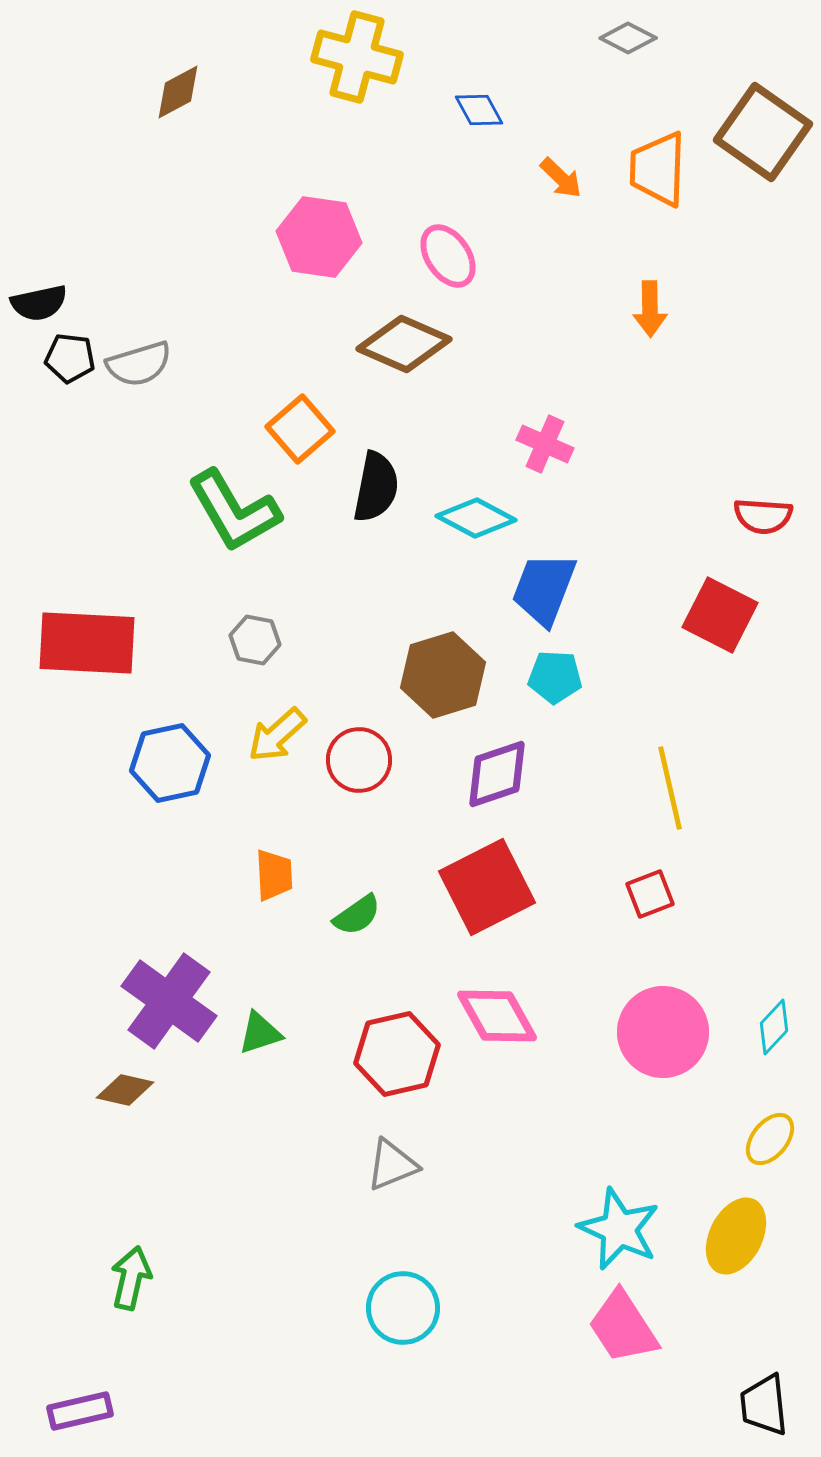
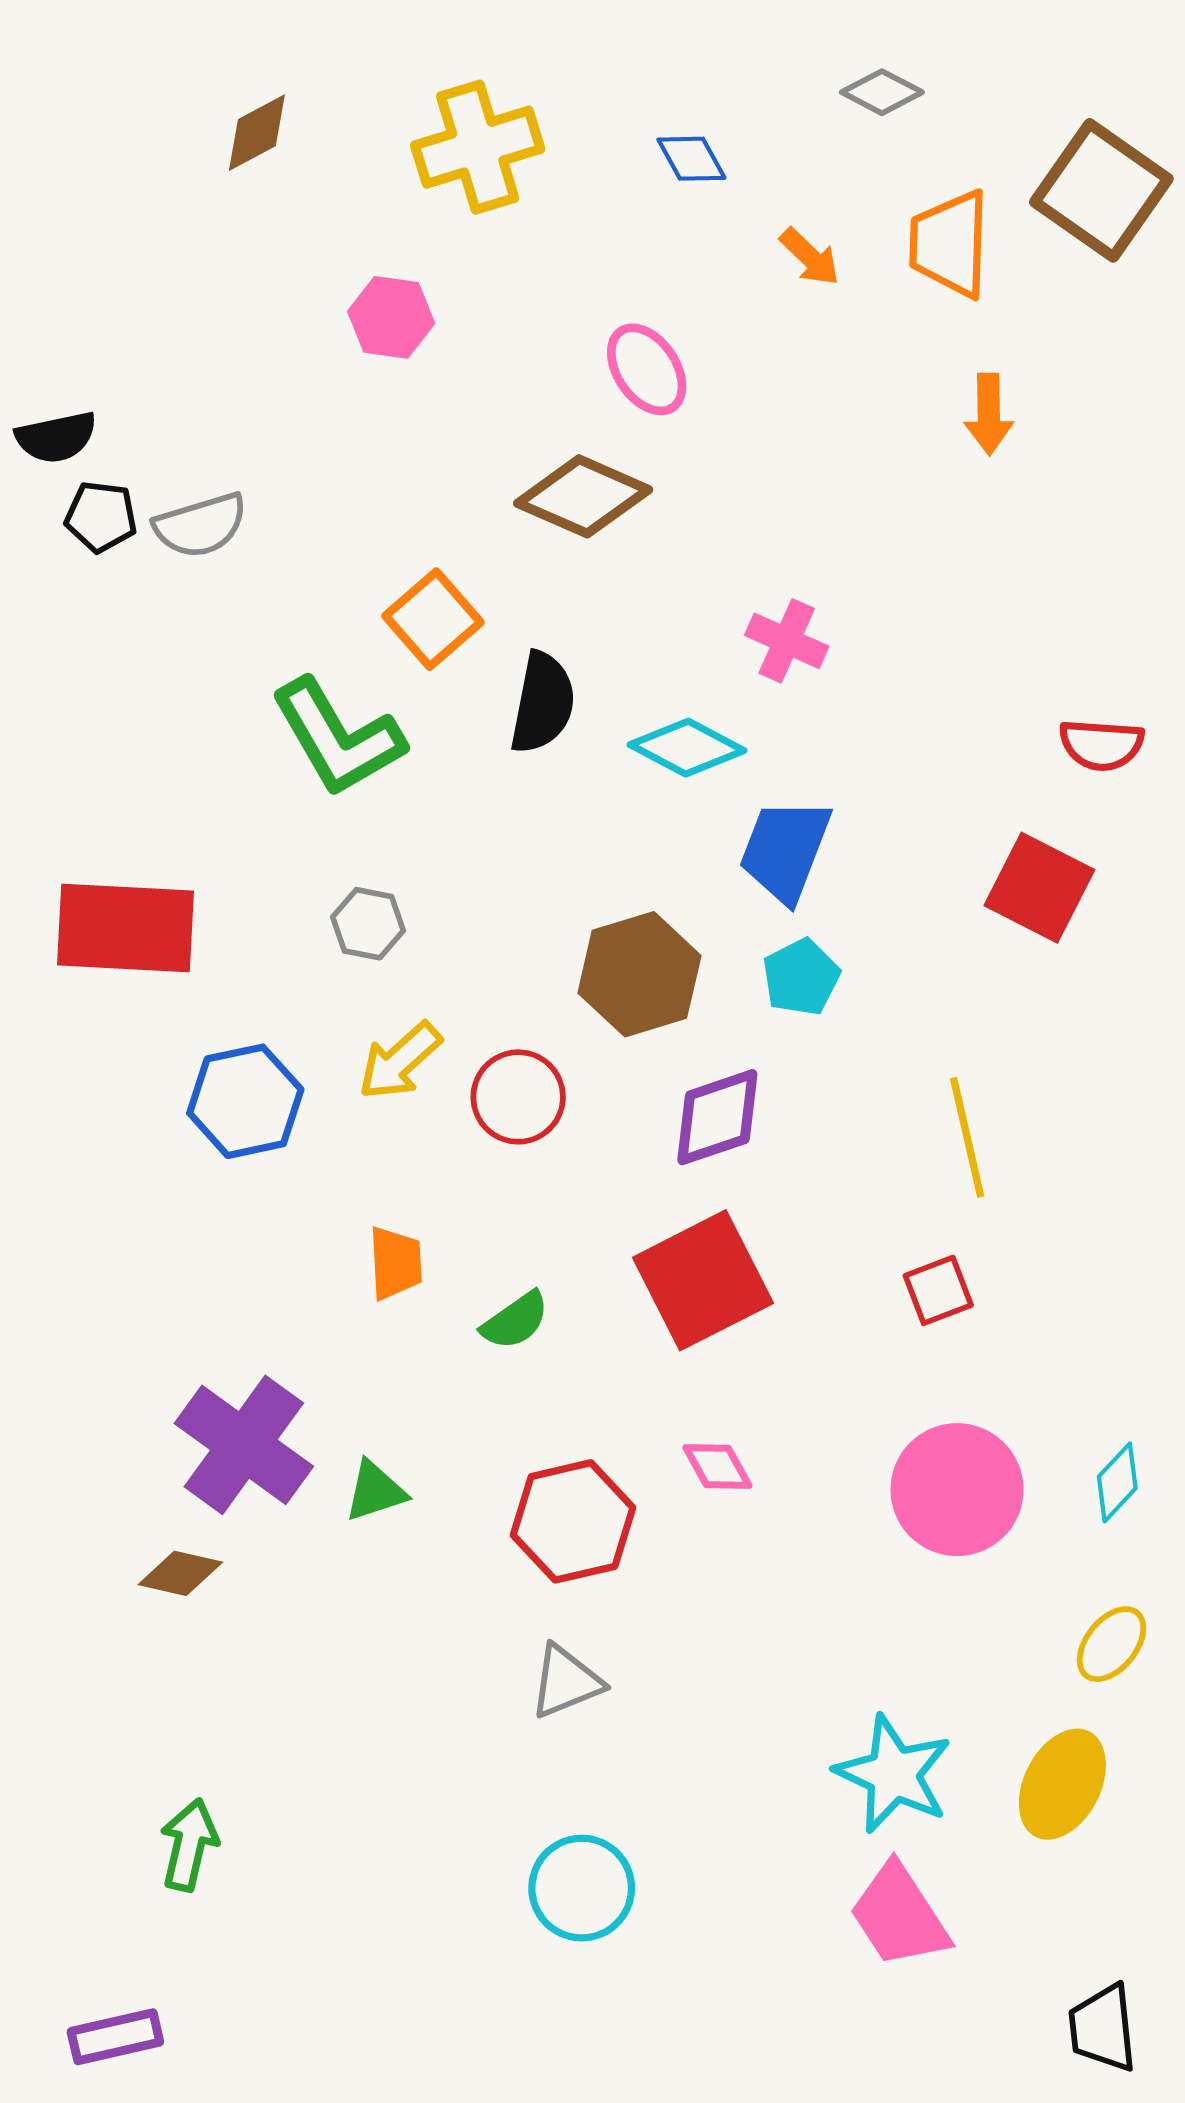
gray diamond: (628, 38) -> (882, 92), moved
yellow cross: (357, 57) -> (478, 147), moved, turned -32
pink hexagon: (319, 237) -> (391, 317), moved, size x0.7
orange arrow: (650, 309) -> (989, 414), moved
cyan pentagon: (555, 677) -> (801, 977), turned -30
pink diamond: (497, 1016) -> (717, 1467), size x0.6

